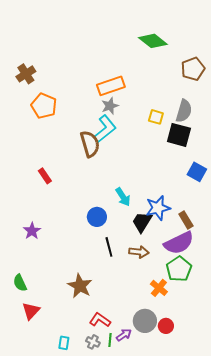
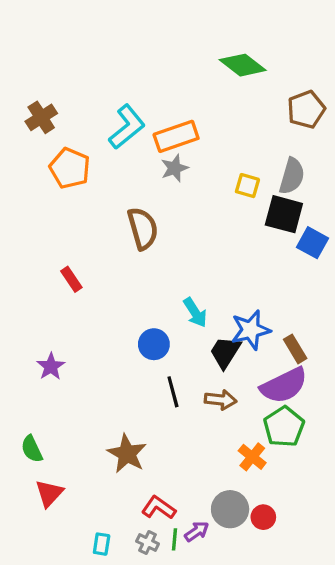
cyan L-shape: (105, 129) -> (127, 127), moved
blue square: (197, 172) -> (313, 243), moved

